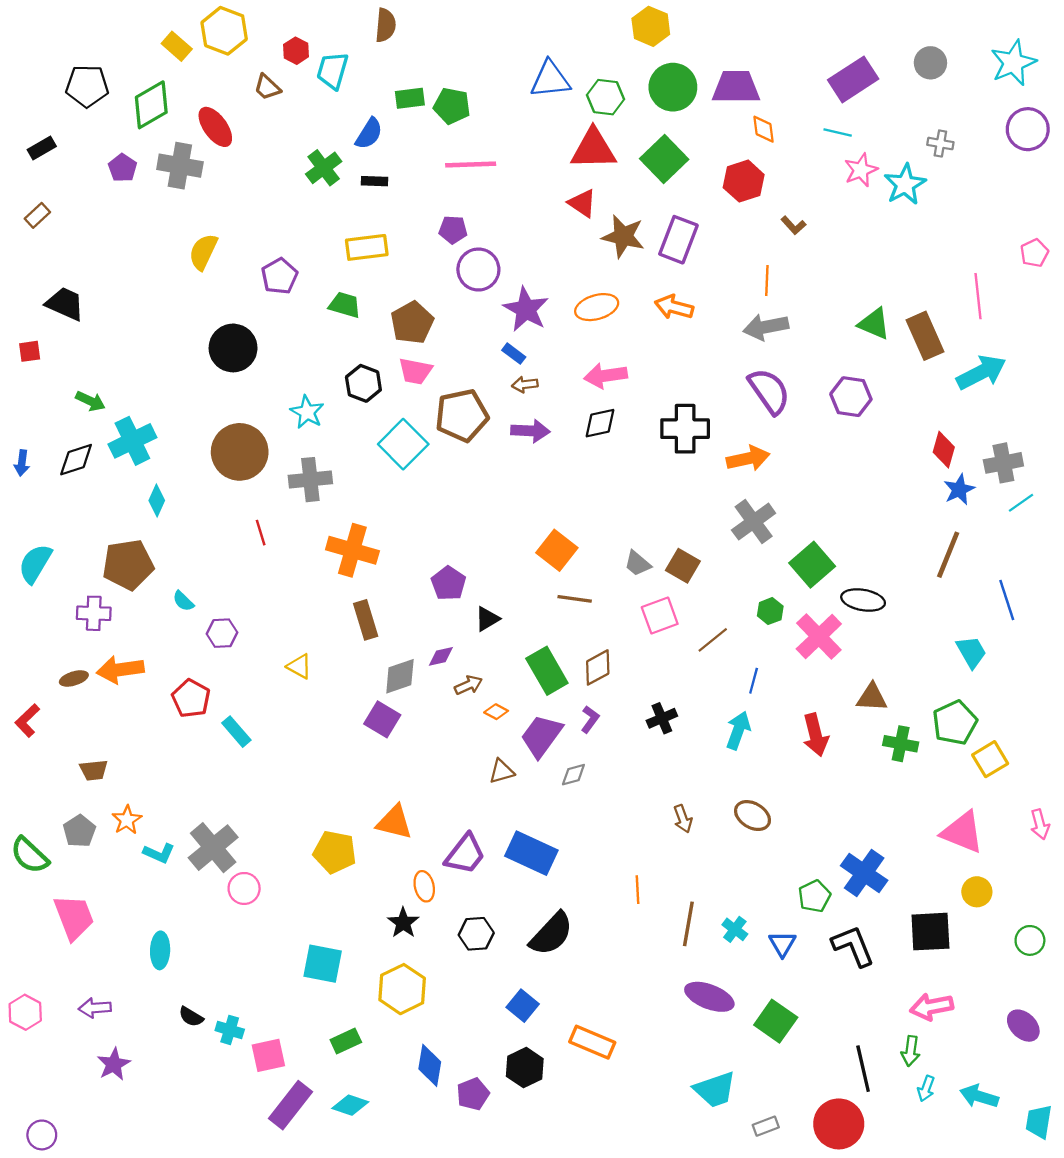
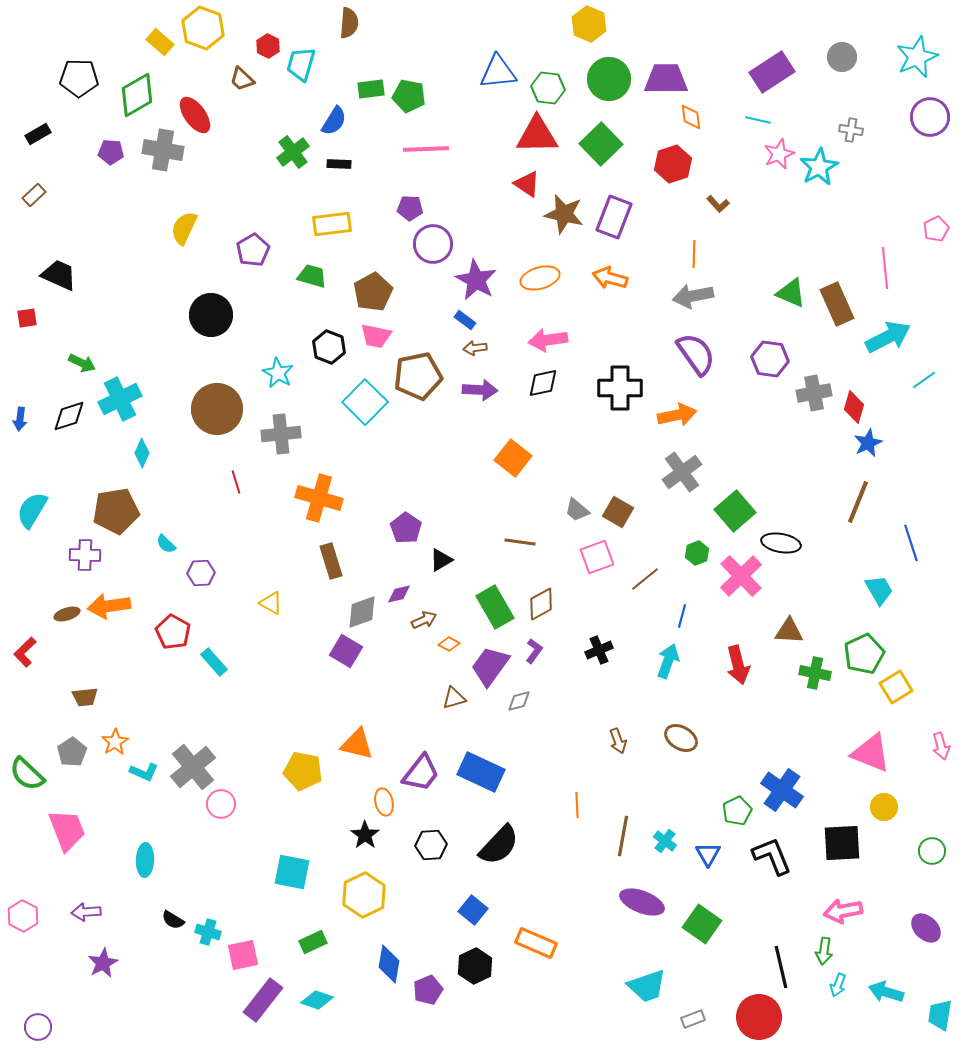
purple pentagon: (122, 168) -> (111, 152), turned -30
gray cross: (1003, 463) -> (814, 393), moved
cyan line: (1021, 503) -> (924, 380), moved
orange square: (557, 550) -> (513, 458), moved

